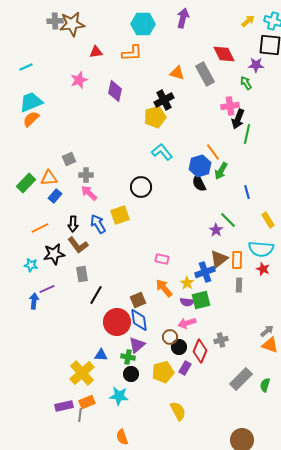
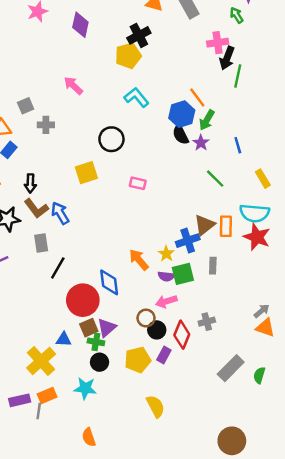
pink arrow: (89, 193) -> (73, 86), moved
blue arrow: (98, 224) -> (60, 213), moved
purple star: (216, 230) -> (201, 143), moved
pink rectangle: (162, 259) -> (138, 183), moved
red star: (263, 269) -> (257, 237), size x1.6
gray rectangle: (239, 285) -> (213, 266), moved
brown square: (138, 300) -> (89, 328), moved
blue diamond: (139, 320) -> (109, 282), moved

